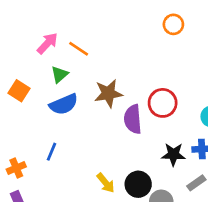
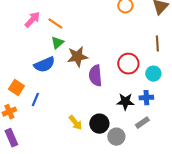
green triangle: (60, 75) -> (57, 43), moved
orange square: (19, 91) -> (16, 88), moved
red circle: (163, 103) -> (128, 64), moved

